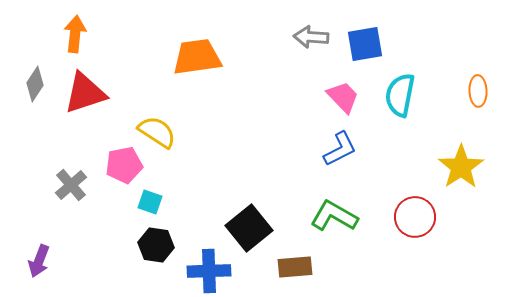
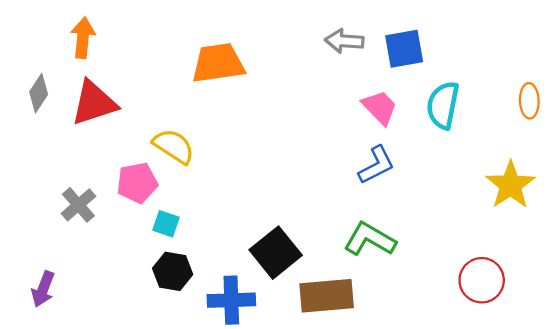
red circle: (415, 217) -> (482, 280), moved
brown rectangle: (295, 267) -> (327, 296), size x1.4

